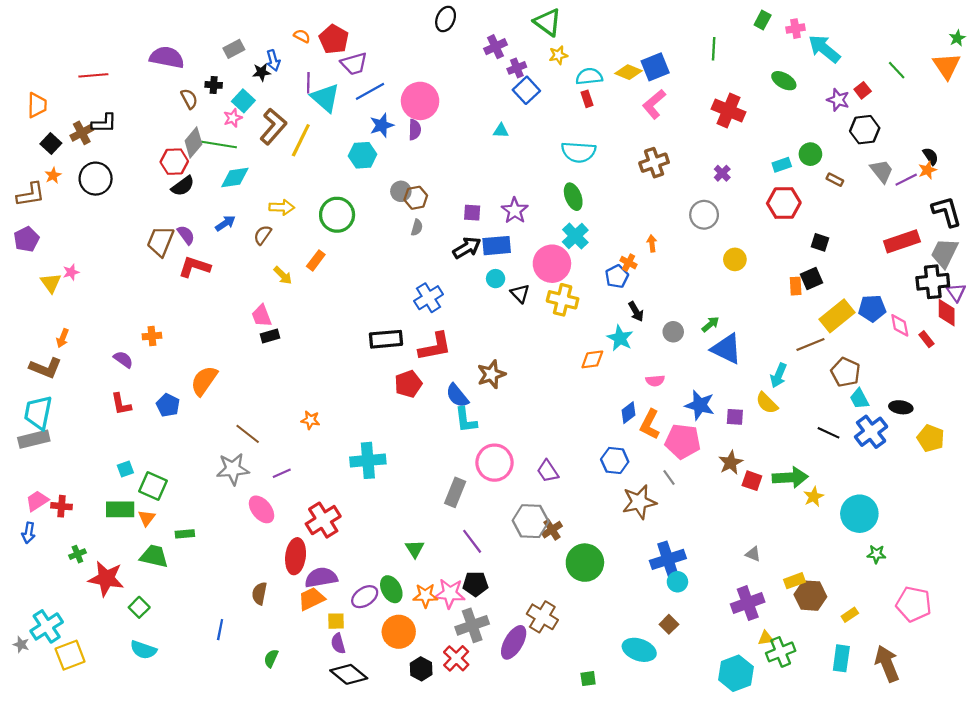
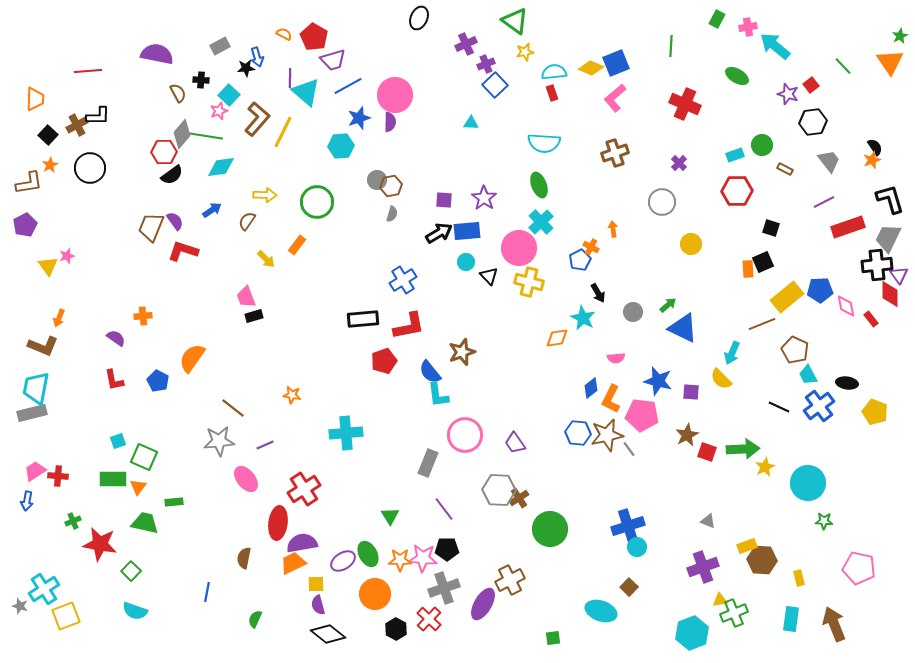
purple line: (906, 180) -> (824, 202), moved
brown star: (639, 502) -> (607, 435), moved
yellow rectangle: (850, 615) -> (799, 578), turned -70
brown cross: (542, 617) -> (510, 580), turned 32

